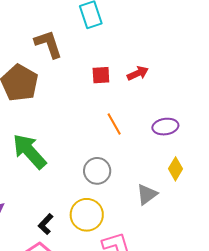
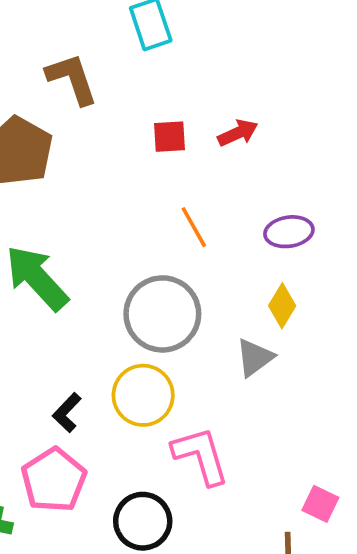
yellow diamond: (176, 169) -> (282, 306), moved
gray circle: (97, 171) -> (162, 314), size x1.5

